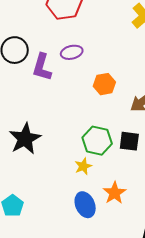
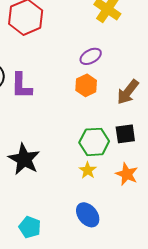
purple ellipse: (72, 52) -> (91, 56), moved
orange star: (115, 193) -> (127, 174), moved
blue ellipse: (85, 205) -> (88, 215), moved

